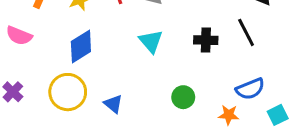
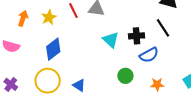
cyan triangle: (151, 41) -> (111, 40), moved
blue semicircle: (250, 89) -> (149, 55), moved

